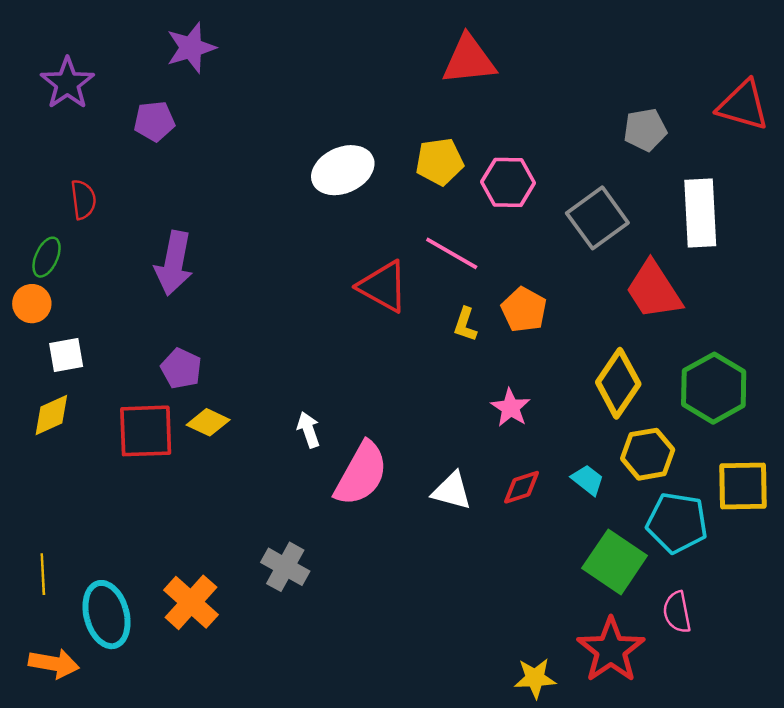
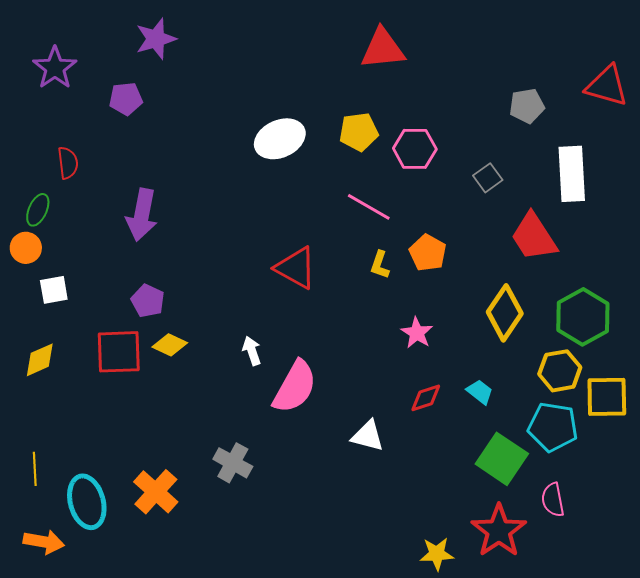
gray square: (597, 218) -> (488, 178), size x0.6
red triangle: (383, 286) -> (296, 268), moved
yellow diamond: (51, 415) -> (40, 360), moved
yellow hexagon: (648, 454) -> (560, 371), moved
white triangle: (452, 491) -> (368, 436), moved

